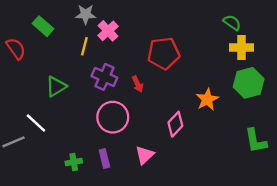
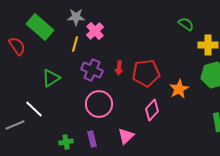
green semicircle: (232, 23) -> (186, 24), moved
green rectangle: (43, 26) -> (40, 27), size x1.5
red pentagon: (164, 53) -> (146, 73), moved
red arrow: (138, 84) -> (119, 68), moved, turned 32

